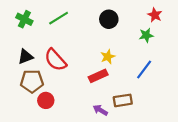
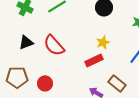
brown pentagon: (32, 81) -> (17, 77), moved
brown rectangle: (123, 100) -> (117, 83), turned 48

